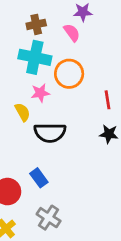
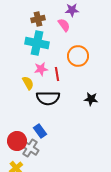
orange circle: (69, 74) -> (78, 56), moved
red line: (107, 100) -> (57, 74), moved
gray cross: (49, 218) -> (30, 148), moved

